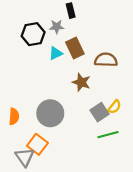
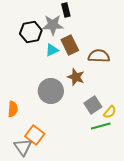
gray star: (57, 27) -> (53, 25), size x1.5
yellow semicircle: (114, 107) -> (110, 112), moved
gray circle: (50, 113) -> (51, 91), moved

